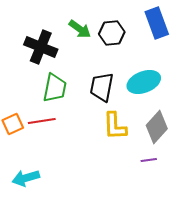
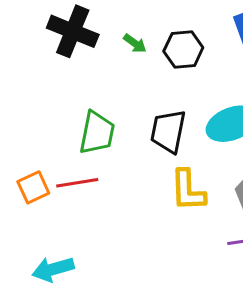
green arrow: (80, 29) -> (135, 43), size x0.7
black cross: (41, 47) -> (73, 31), moved

